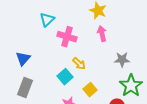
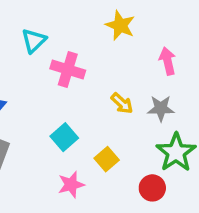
pink arrow: (102, 34) -> (168, 61), moved
yellow arrow: (79, 64) -> (122, 103), moved

